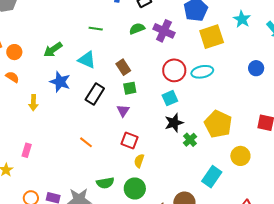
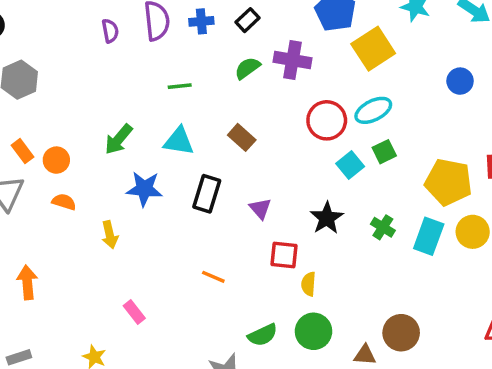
green square: (130, 88) -> (384, 152), moved
cyan square: (170, 98) -> (350, 165), moved
black star: (174, 123) -> (327, 218), moved
yellow pentagon: (218, 124) -> (449, 182), moved
pink rectangle: (27, 150) -> (134, 312), moved, turned -40
cyan rectangle: (212, 177) -> (429, 236), moved

